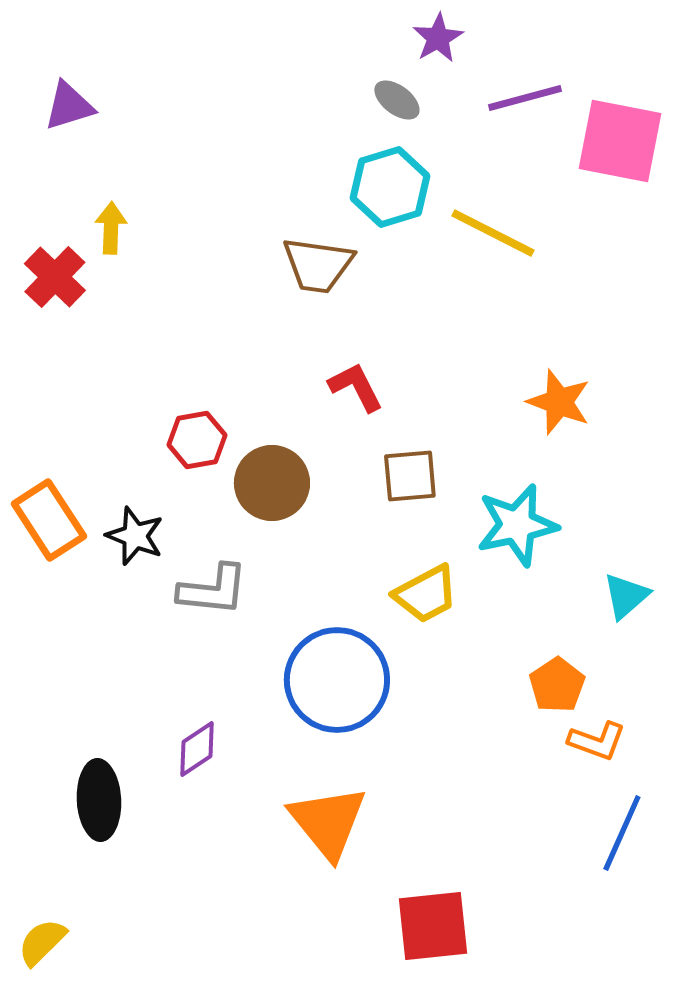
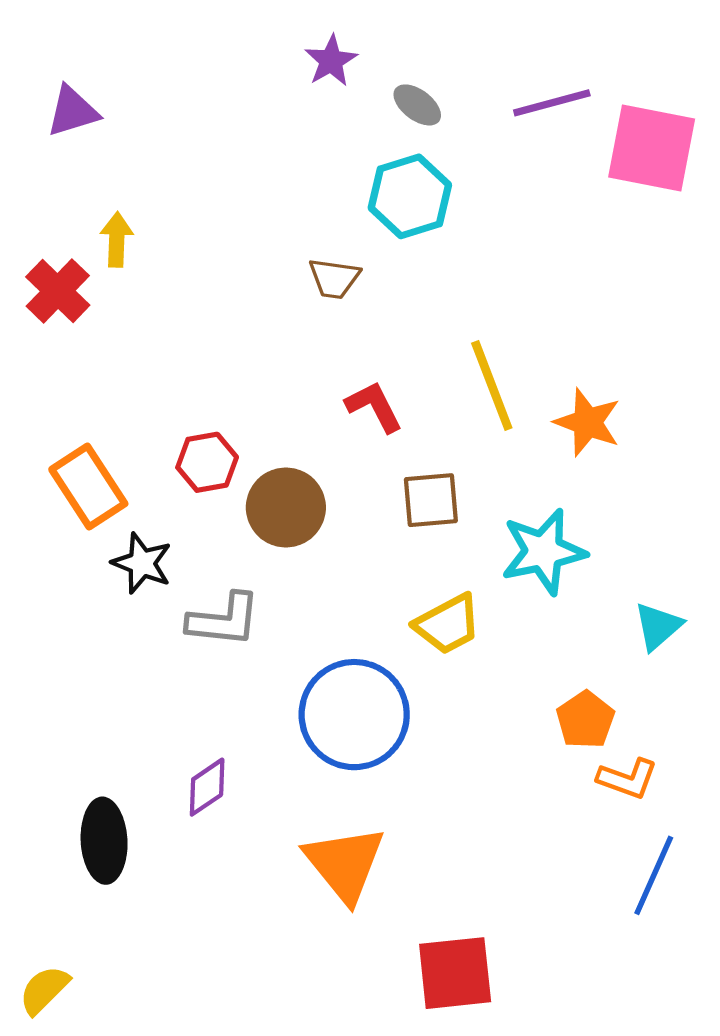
purple star: (438, 38) -> (331, 61), moved
yellow line: (493, 233) -> (492, 386), moved, turned 42
brown trapezoid: (318, 265) -> (334, 278), size x0.7
orange rectangle: (49, 520) -> (88, 486), moved

